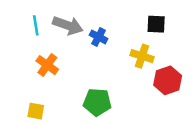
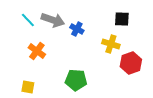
cyan line: (36, 25) -> (28, 20), turned -35

